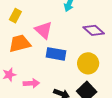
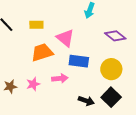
yellow rectangle: (15, 16) -> (36, 25), turned 64
pink arrow: (31, 83) -> (60, 78), moved

